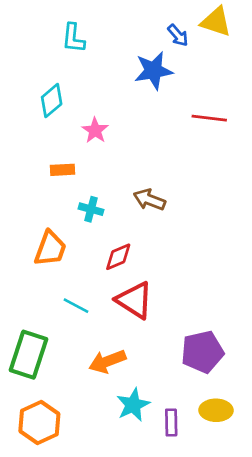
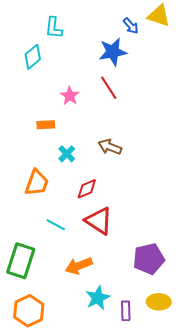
cyan diamond: (52, 101) -> (33, 57), moved
red line: (209, 118) -> (109, 88), moved, turned 50
cyan cross: (91, 209) -> (67, 154), turned 30

